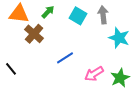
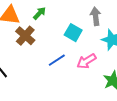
cyan square: (78, 16) -> (73, 33), moved
pink arrow: (94, 74) -> (86, 61), moved

